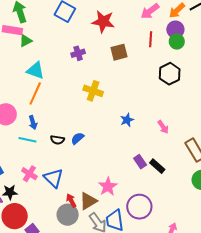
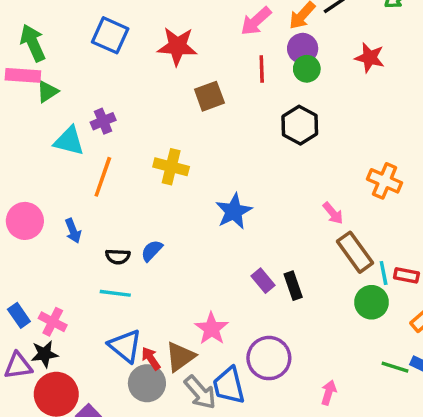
purple cross: (78, 53) -> (103, 121), moved
orange line: (35, 93) -> (103, 177), moved
blue star: (127, 120) -> (234, 211), size x1.5
pink arrow: (163, 127) -> (333, 213), moved
cyan line: (27, 140) -> (115, 293), moved
black rectangle: (157, 166) -> (293, 286), turned 35
pink cross: (29, 174) -> (53, 322), moved
blue triangle: (54, 178) -> (125, 346), moved

